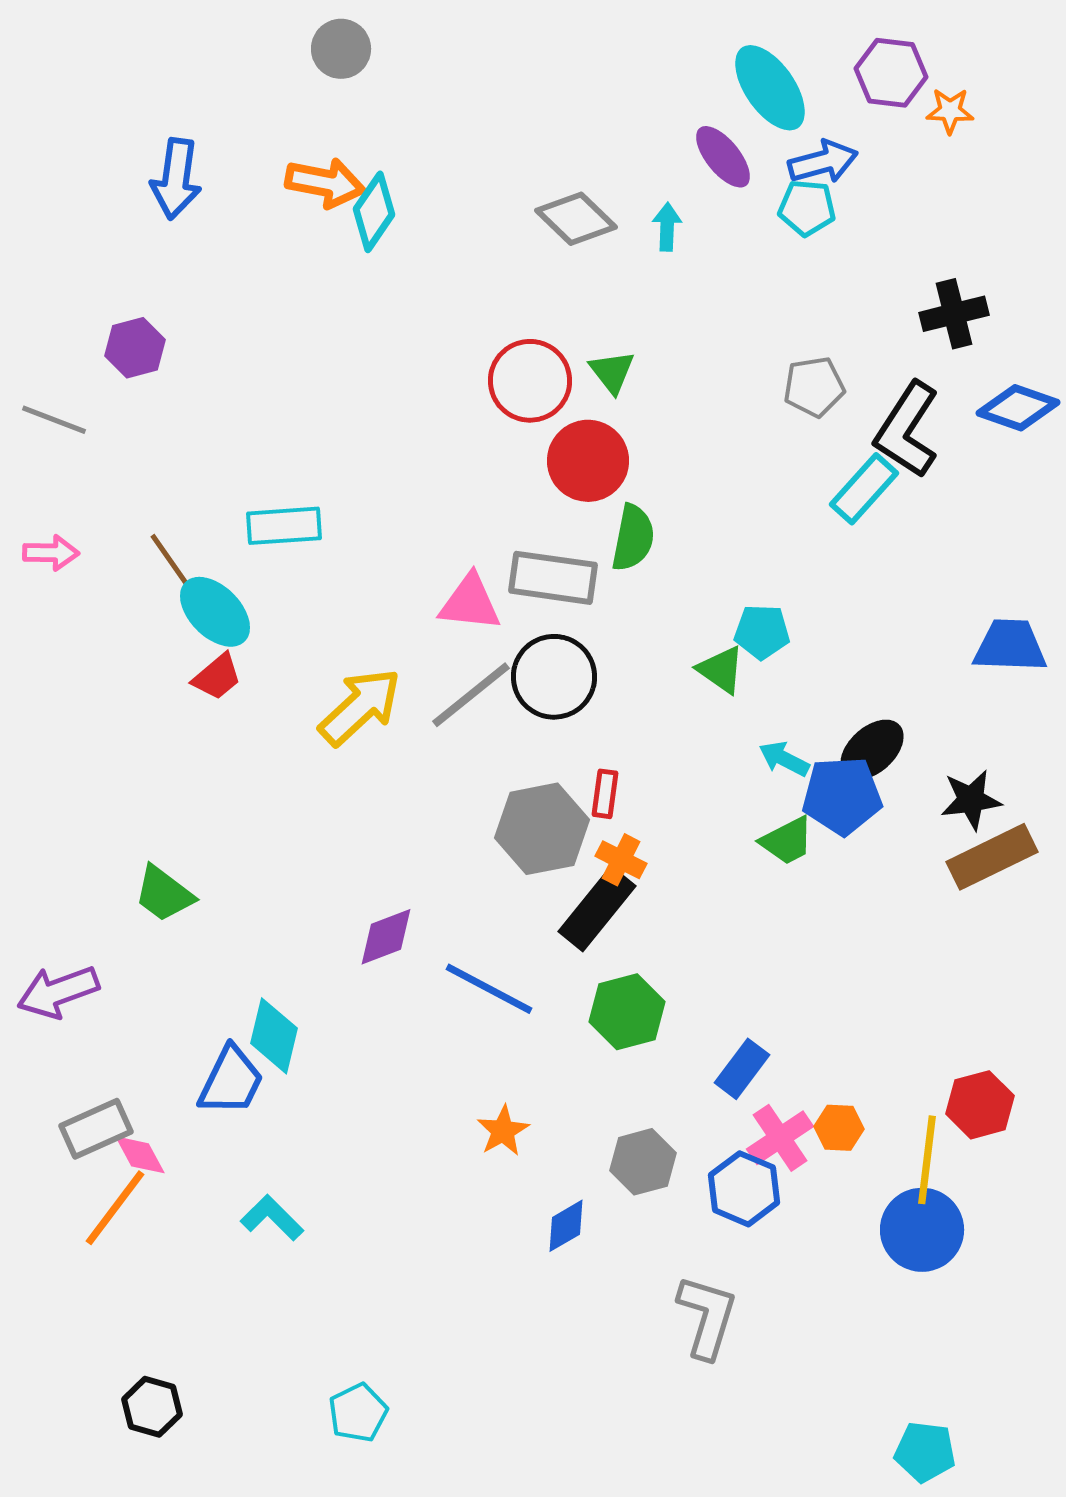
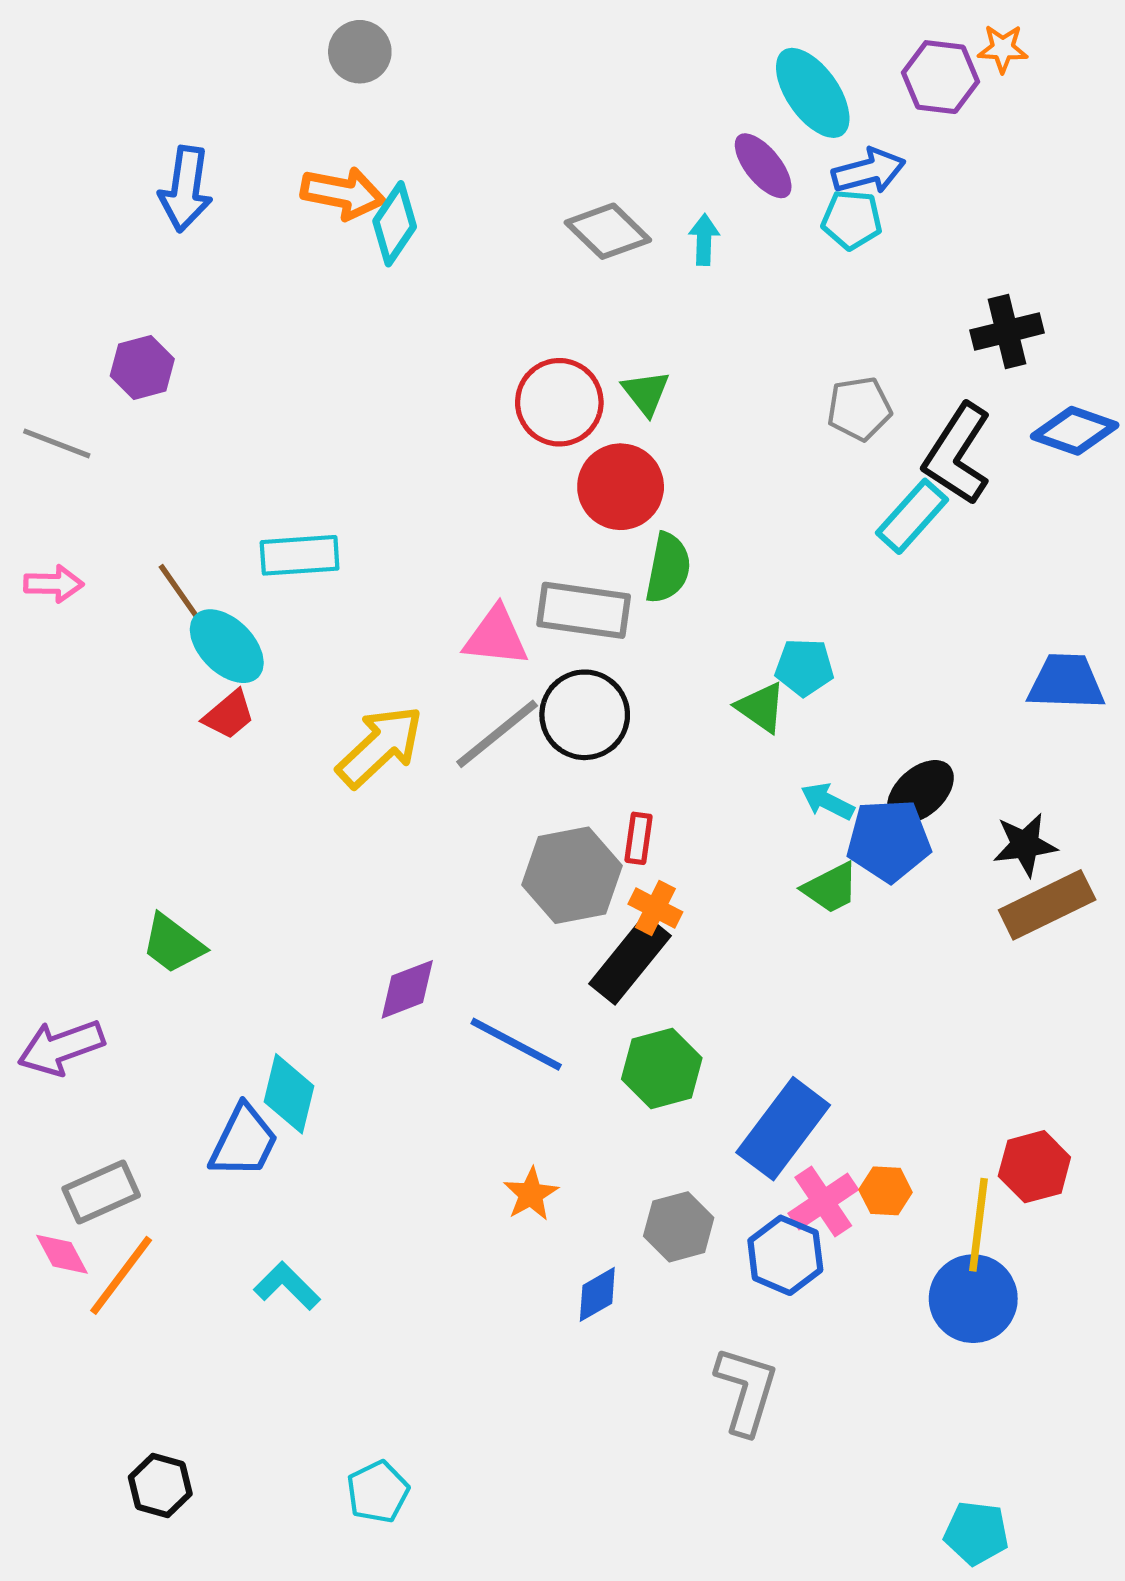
orange star: (950, 111) -> (1003, 49), moved
blue rectangle: (742, 1069) -> (783, 1129), size x1.6
pink diamond: (140, 1155) -> (62, 1254), moved

